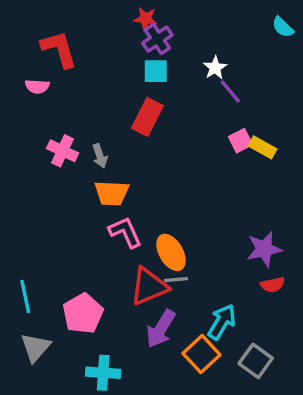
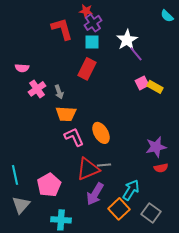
red L-shape: (59, 49) -> (62, 29), moved
white star: (215, 68) -> (127, 40), size x1.5
pink semicircle: (37, 86) -> (22, 68), moved
pink cross: (63, 151) -> (37, 89), turned 30
orange ellipse: (171, 252) -> (101, 133), moved

